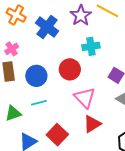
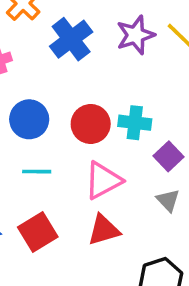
cyan cross: (91, 46) -> (135, 123), moved
pink triangle: (85, 98) -> (103, 180), turned 30
cyan line: (39, 103) -> (37, 172), moved

